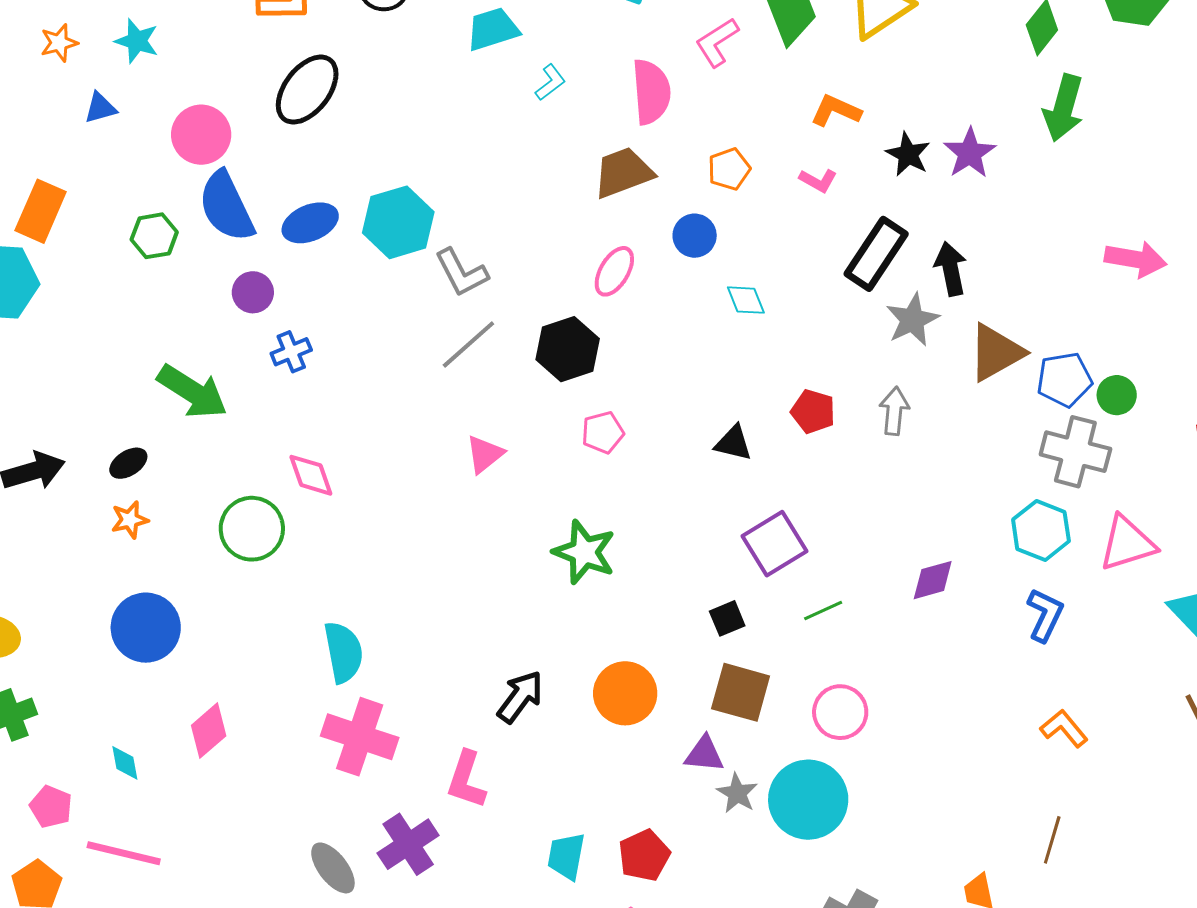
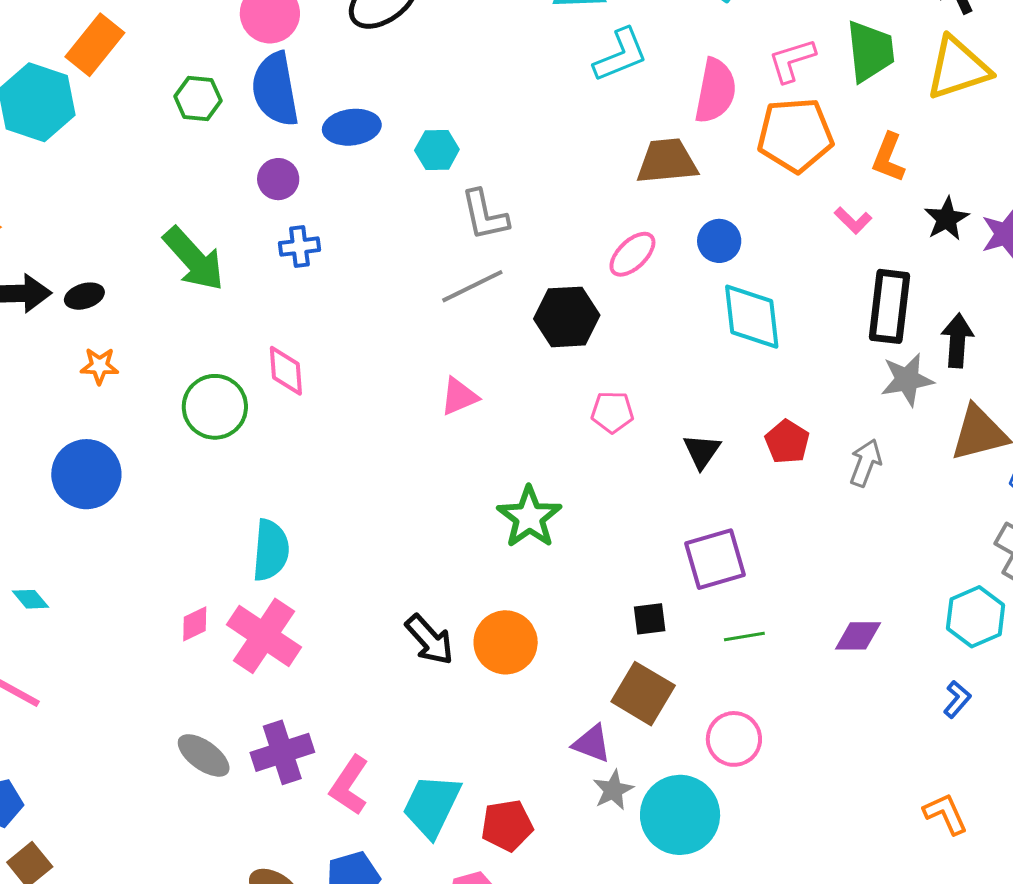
cyan L-shape: (550, 82) -> (620, 55), size x1.6
orange L-shape: (836, 111) -> (888, 158), turned -108
orange pentagon: (729, 169) -> (795, 135), moved, size x1.8
cyan hexagon: (398, 222) -> (437, 150), size x0.6
black rectangle: (876, 254) -> (889, 306), turned -42
cyan diamond: (746, 300) -> (752, 317), size x1.8
pink pentagon: (603, 432) -> (612, 412), moved
black triangle: (733, 443) -> (702, 451), turned 36
black ellipse: (128, 463) -> (84, 296), moved
blue L-shape: (1045, 615) -> (957, 699), size x0.7
orange circle: (625, 693) -> (506, 642), moved
black arrow: (520, 697) -> (429, 640), turned 86
pink diamond: (209, 731) -> (195, 624), moved, size x0.7
cyan diamond: (125, 763) -> (30, 599), turned -45
pink L-shape: (466, 780) -> (349, 785), moved
cyan trapezoid: (566, 856) -> (432, 806), size x1.4
gray ellipse: (333, 868) -> (204, 755), turned -32

